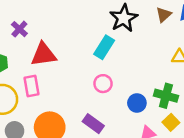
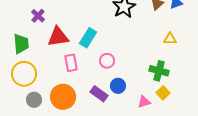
cyan rectangle: (104, 47) -> (88, 38), moved
pink rectangle: (32, 86) -> (71, 63), moved
blue circle: (137, 103) -> (118, 86), moved

